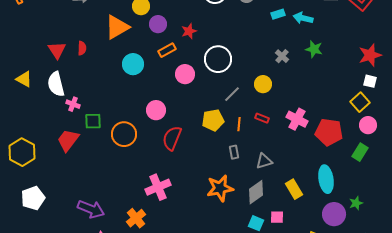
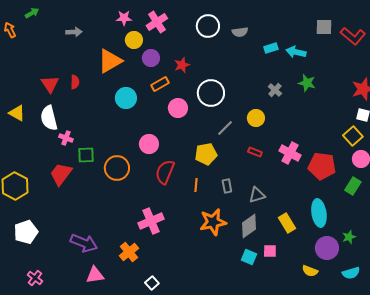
orange line: (239, 124) -> (196, 185), moved

